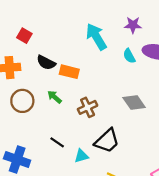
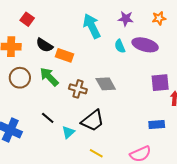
green arrow: (54, 97) -> (49, 77), size x1.5
gray diamond: (134, 102) -> (106, 84), moved
brown cross: (88, 107) -> (78, 89), turned 36
cyan triangle: (81, 156) -> (68, 132), turned -32

